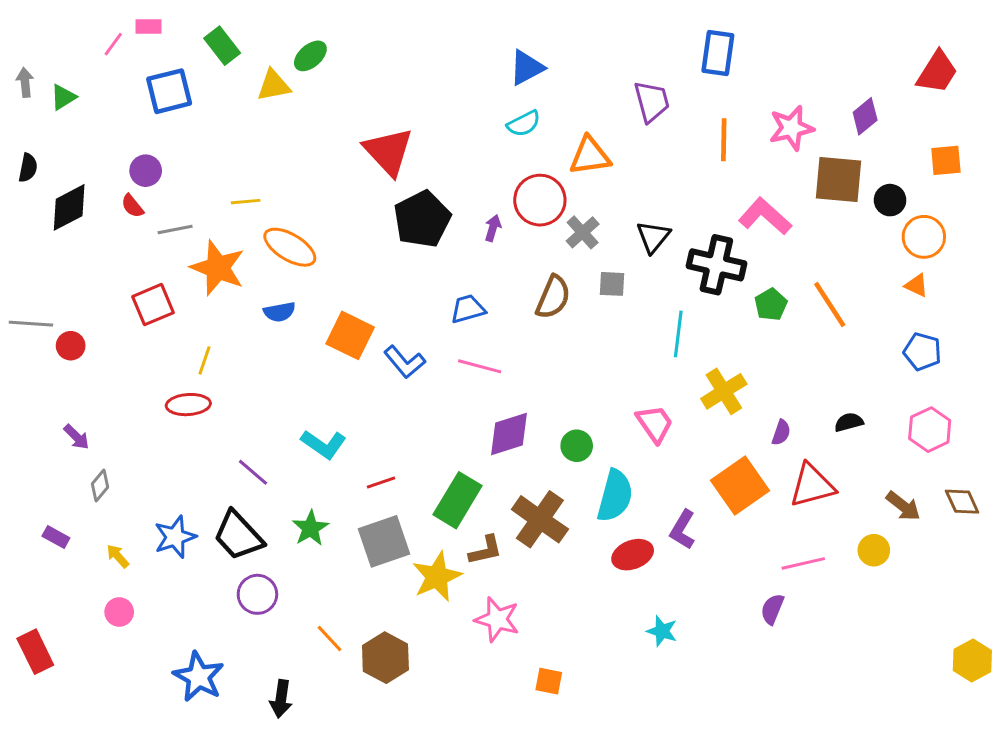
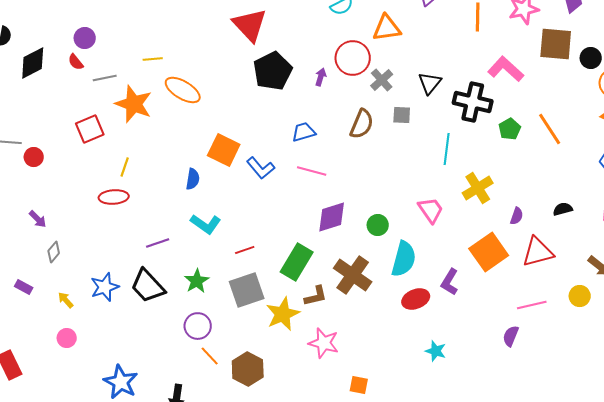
blue semicircle: (280, 312) -> (193, 179), moved, turned -70
purple line: (253, 472) -> (158, 243), turned -60
purple circle: (257, 594) -> (198, 326), moved

